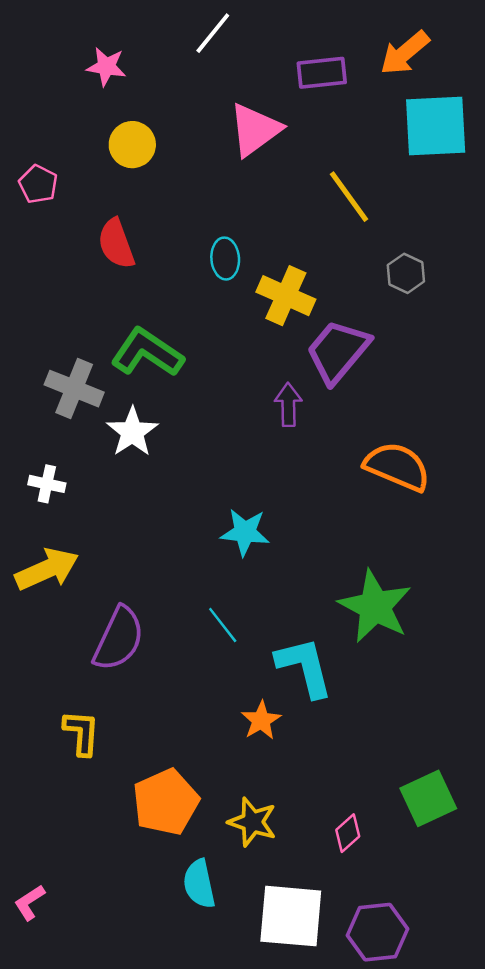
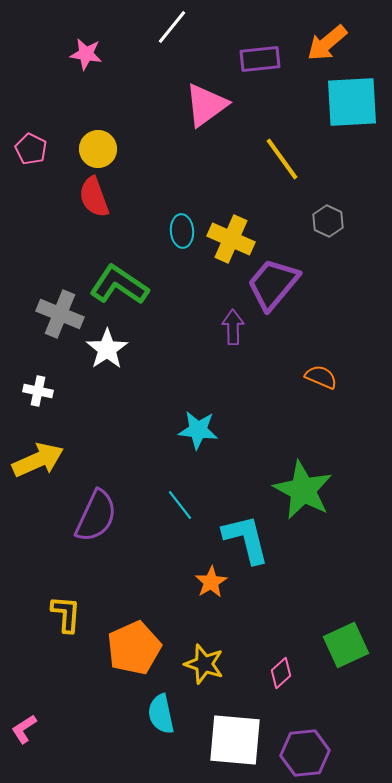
yellow circle: (132, 145) -> (98, 149), moved
cyan ellipse: (225, 259) -> (182, 231), moved
orange semicircle: (397, 467) -> (321, 377), size x0.6
yellow L-shape: (82, 733) -> (66, 614), moved

